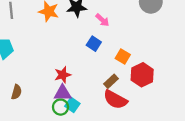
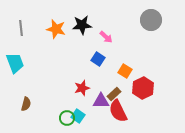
red star: (63, 75) -> (82, 88), moved
purple triangle: (63, 93) -> (101, 101), moved
red semicircle: (115, 100) -> (118, 111), turned 35

